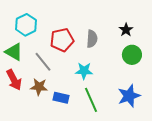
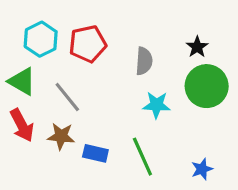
red pentagon: (62, 40) -> (88, 44), moved
green circle: (132, 55) -> (207, 86), size x1.4
cyan star: (84, 71) -> (157, 105), moved
blue star: (129, 96) -> (202, 169), moved, size x0.6

